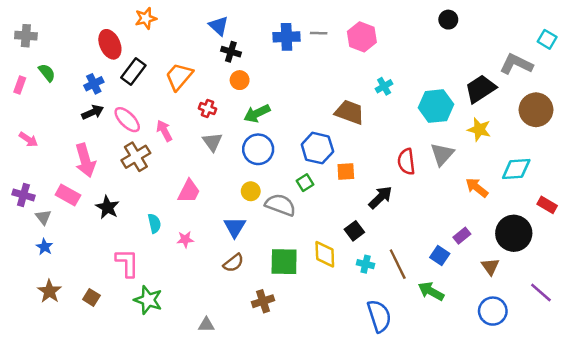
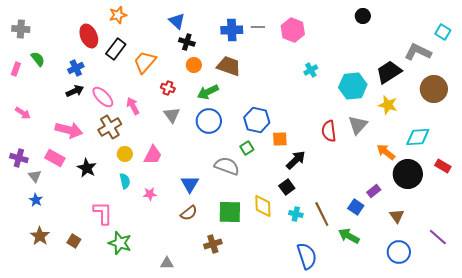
black rectangle: (133, 71) -> (116, 49), moved
brown trapezoid: (350, 112) -> (229, 66), moved
pink arrow: (85, 160) -> (69, 130), turned -60
yellow circle: (251, 191) -> (125, 154), moved
black arrow: (380, 197) -> (296, 160), moved
black circle: (514, 233) -> (408, 174), moved

